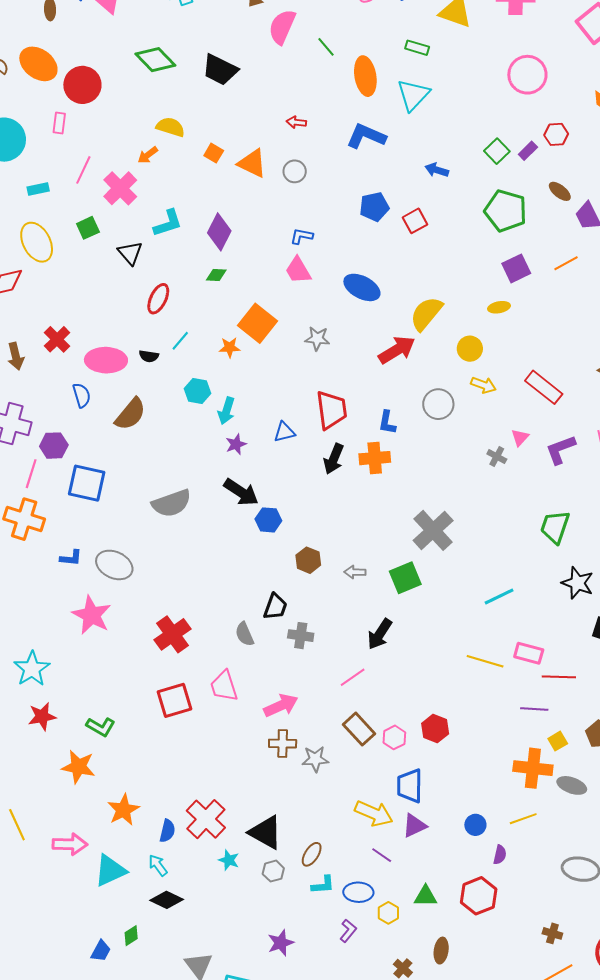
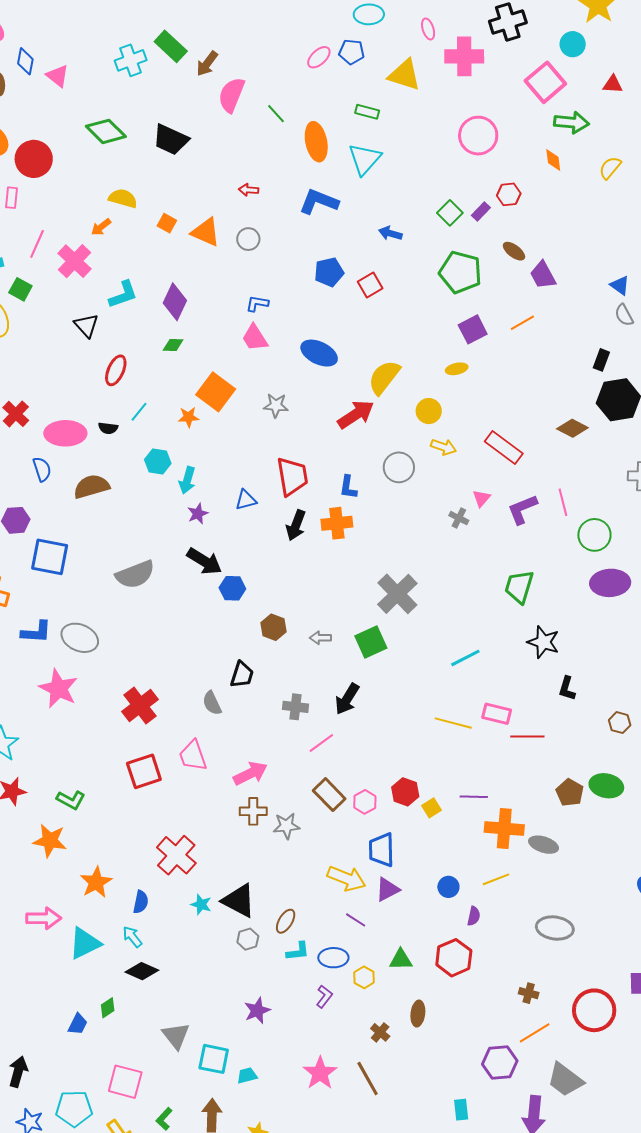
green square: (88, 228) -> (20, 289), moved, turned -35
brown semicircle: (130, 414) -> (91, 487), turned -144
blue L-shape: (71, 558) -> (36, 632), size x1.4
gray cross: (301, 636) -> (296, 707), moved
purple line: (534, 709) -> (474, 797), moved
yellow square: (558, 741) -> (431, 808), moved
red cross: (206, 819) -> (176, 855), moved
cyan star: (229, 860) -> (201, 904), moved

